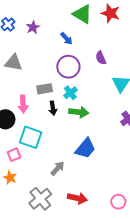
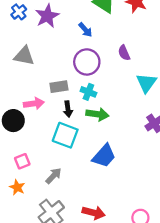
purple star: (33, 27) -> (47, 16), size x1.5
cyan cross: (70, 93) -> (88, 92), turned -32
pink arrow: (23, 104) -> (34, 103), turned -96
cyan square: (31, 137) -> (65, 135), moved
gray arrow: (58, 168) -> (53, 176), moved

